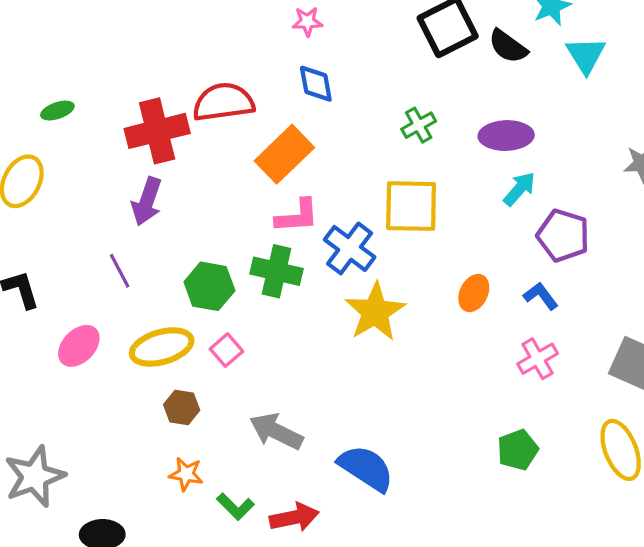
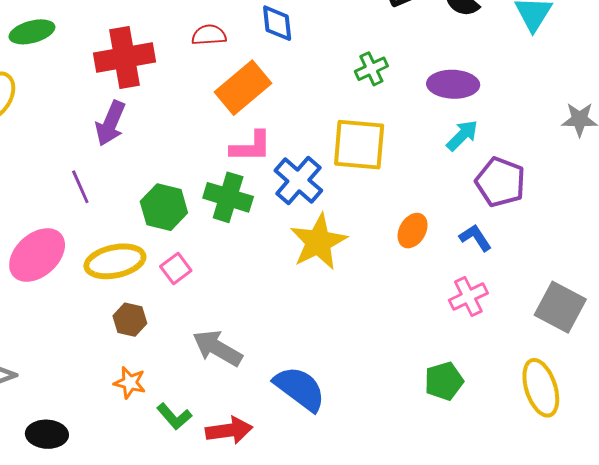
red semicircle: (223, 102) -> (209, 35), moved, size x0.6
green ellipse: (57, 111) -> (32, 32), size x1.4
pink ellipse: (79, 346) -> (37, 255), size x1.4

